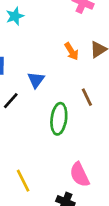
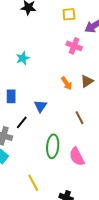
green ellipse: (59, 119) -> (53, 146), moved
pink semicircle: (80, 175) -> (77, 157), moved

